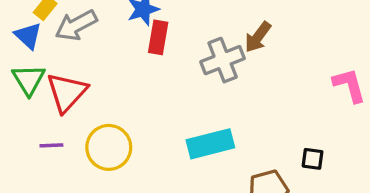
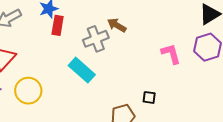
brown arrow: (258, 37) -> (117, 25), turned 84
cyan rectangle: (210, 144) -> (82, 70), moved, turned 56

